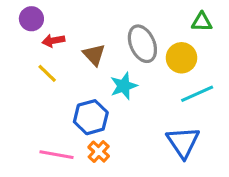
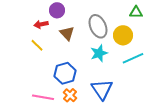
purple circle: (31, 19) -> (57, 10), moved
cyan star: (124, 86) -> (99, 53), moved
blue triangle: (183, 142) -> (102, 89), moved

